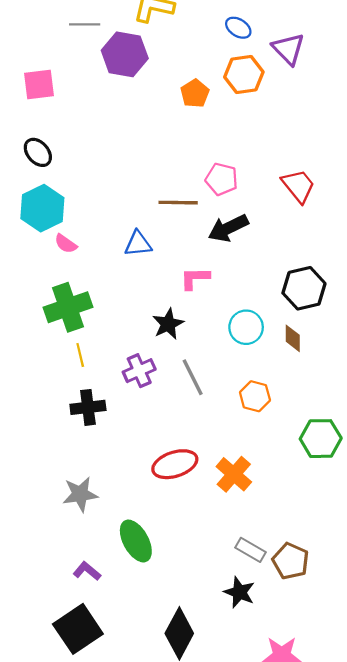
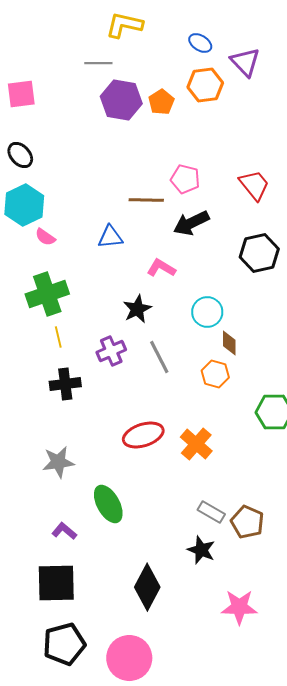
gray line: (85, 24) -> (98, 63), moved
purple hexagon: (125, 54) -> (121, 100), moved
pink L-shape: (195, 278) -> (161, 268), turned 32
black hexagon: (304, 288) -> (259, 253), moved
brown diamond: (293, 338) -> (229, 343), moved
black square: (78, 629) -> (56, 583), turned 33

